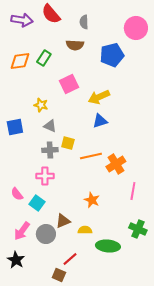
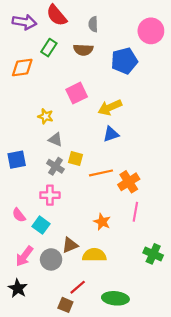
green rectangle: (44, 58) -> (49, 48), moved
blue square: (15, 127) -> (17, 160), moved
gray cross: (50, 150) -> (55, 166), turned 35
pink line: (133, 191) -> (135, 212), moved
yellow semicircle: (85, 230) -> (94, 255), size x1.5
green ellipse: (108, 246) -> (115, 298), moved

